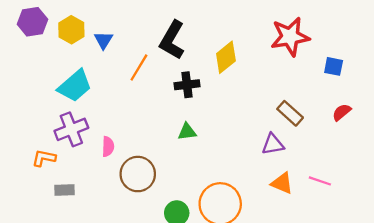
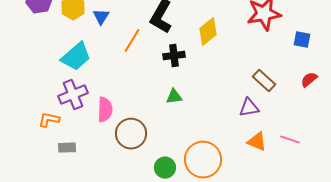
pink semicircle: (108, 147) -> (105, 110), size x1.4

